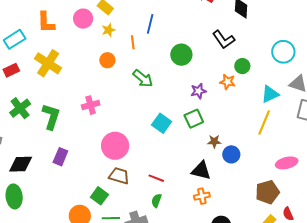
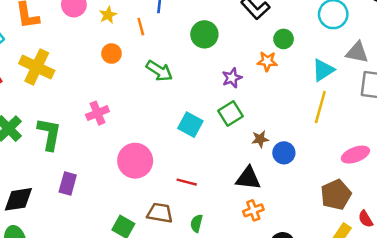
brown trapezoid: (119, 176) -> (160, 213), moved
red line: (156, 178) -> (187, 182), moved

